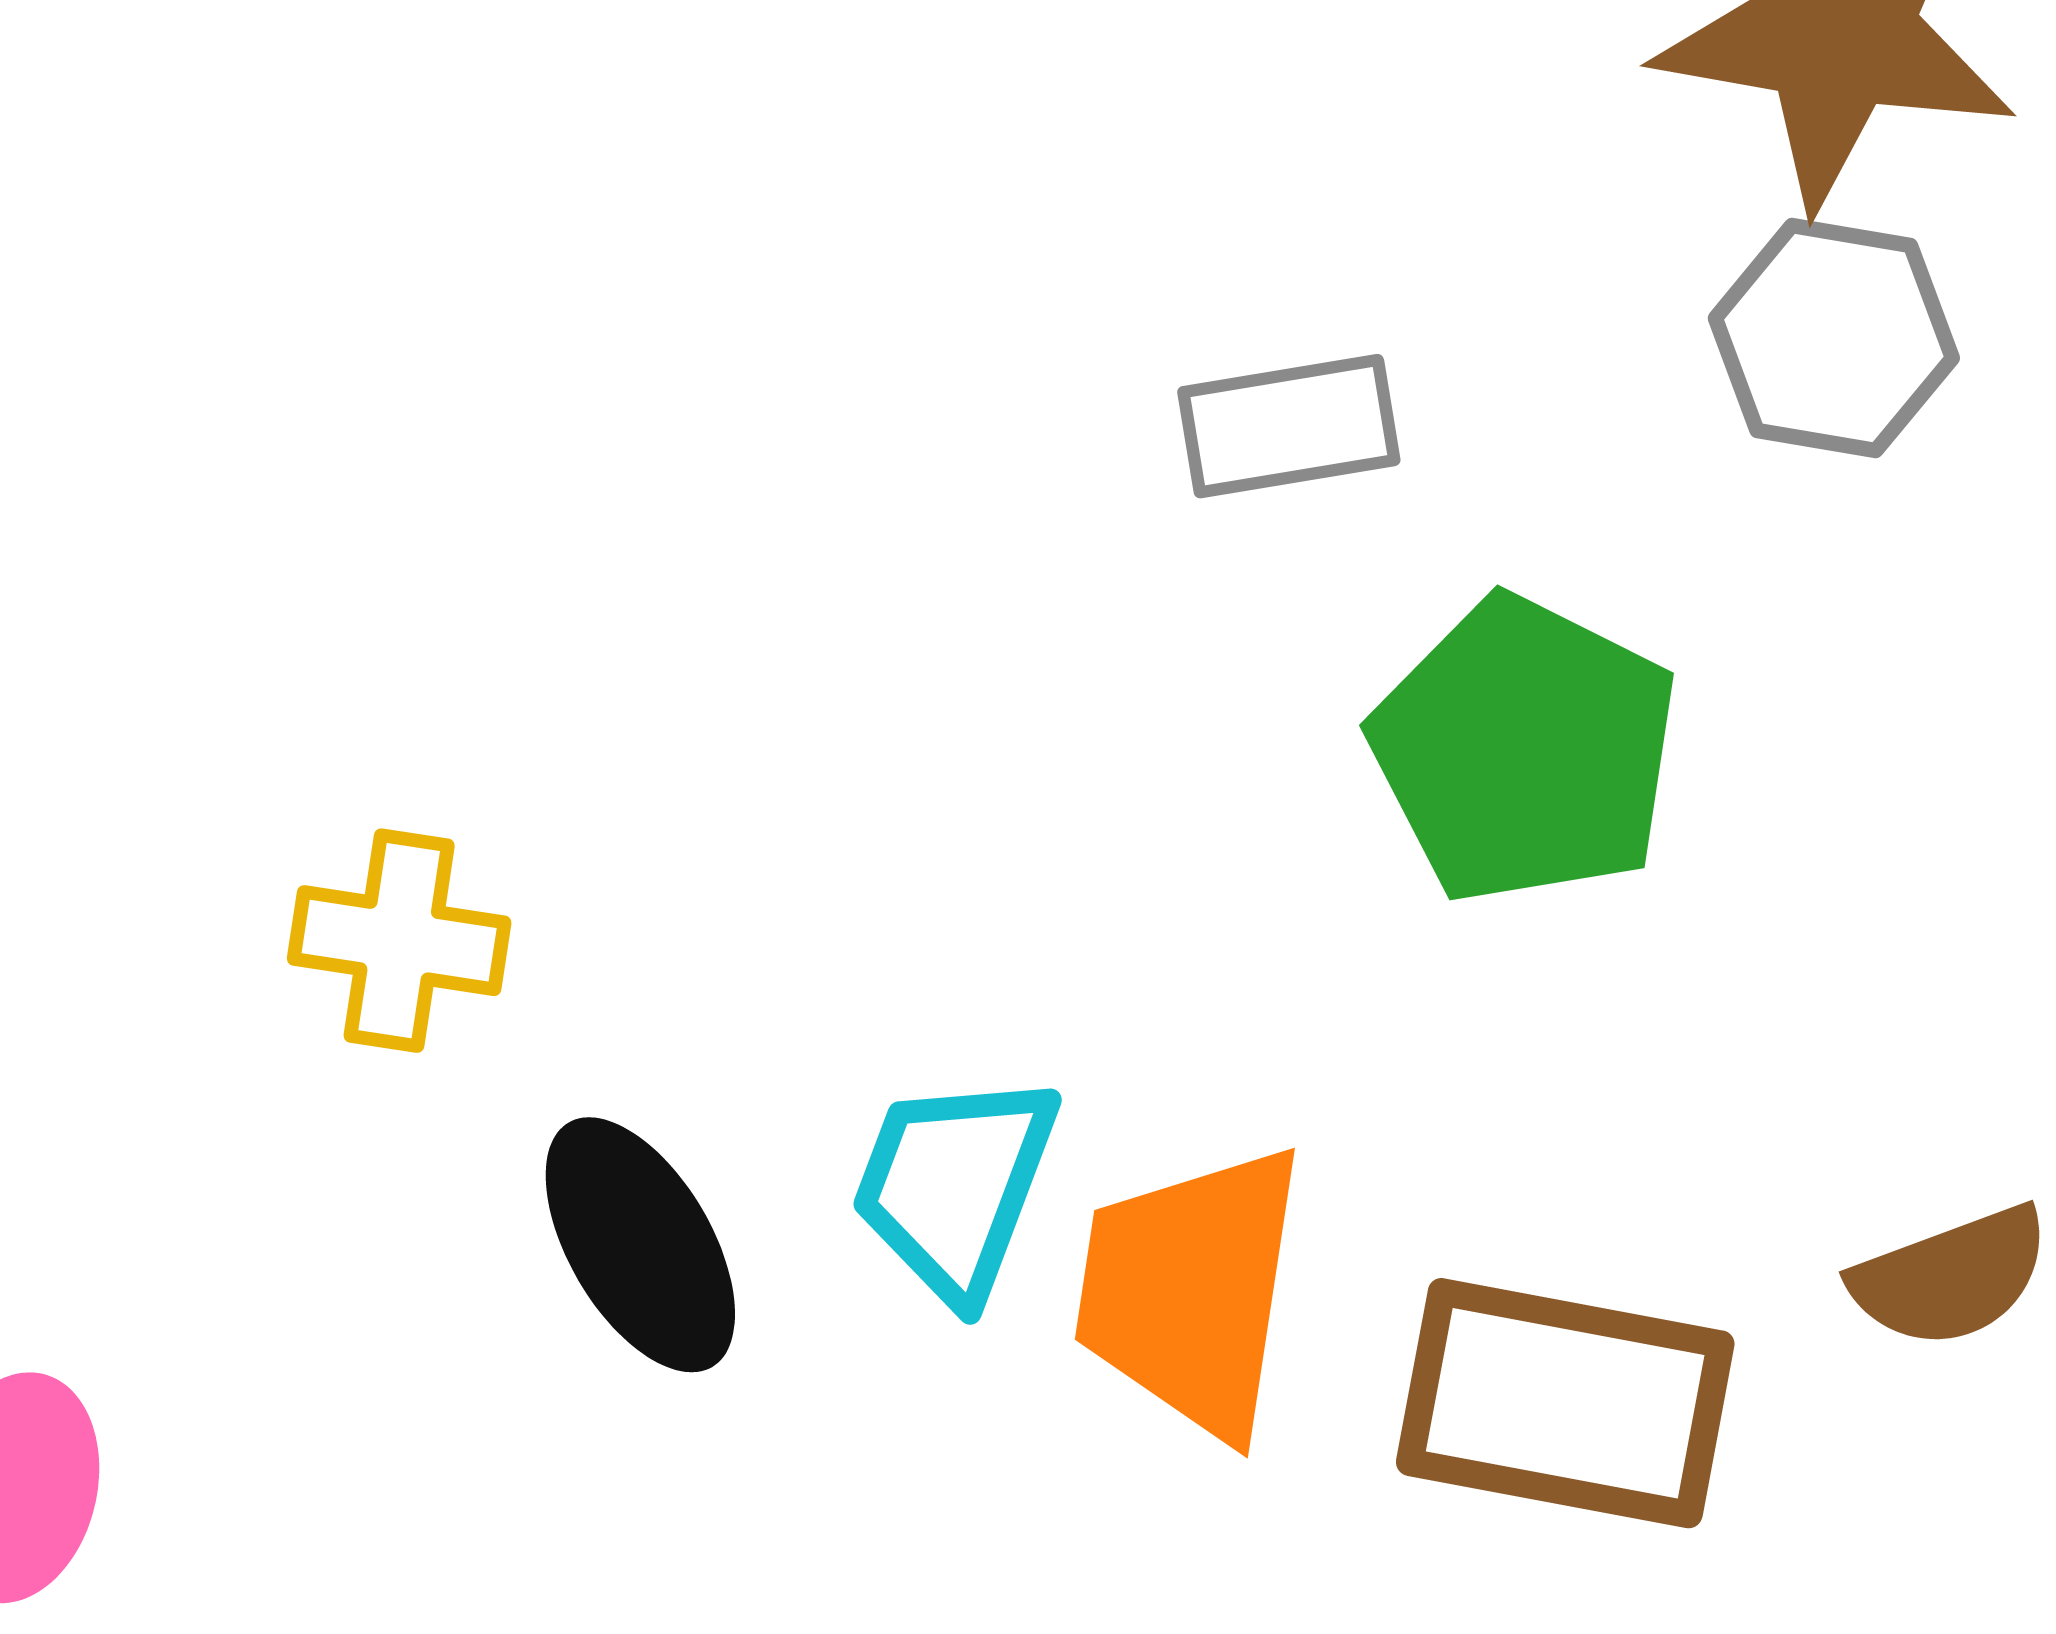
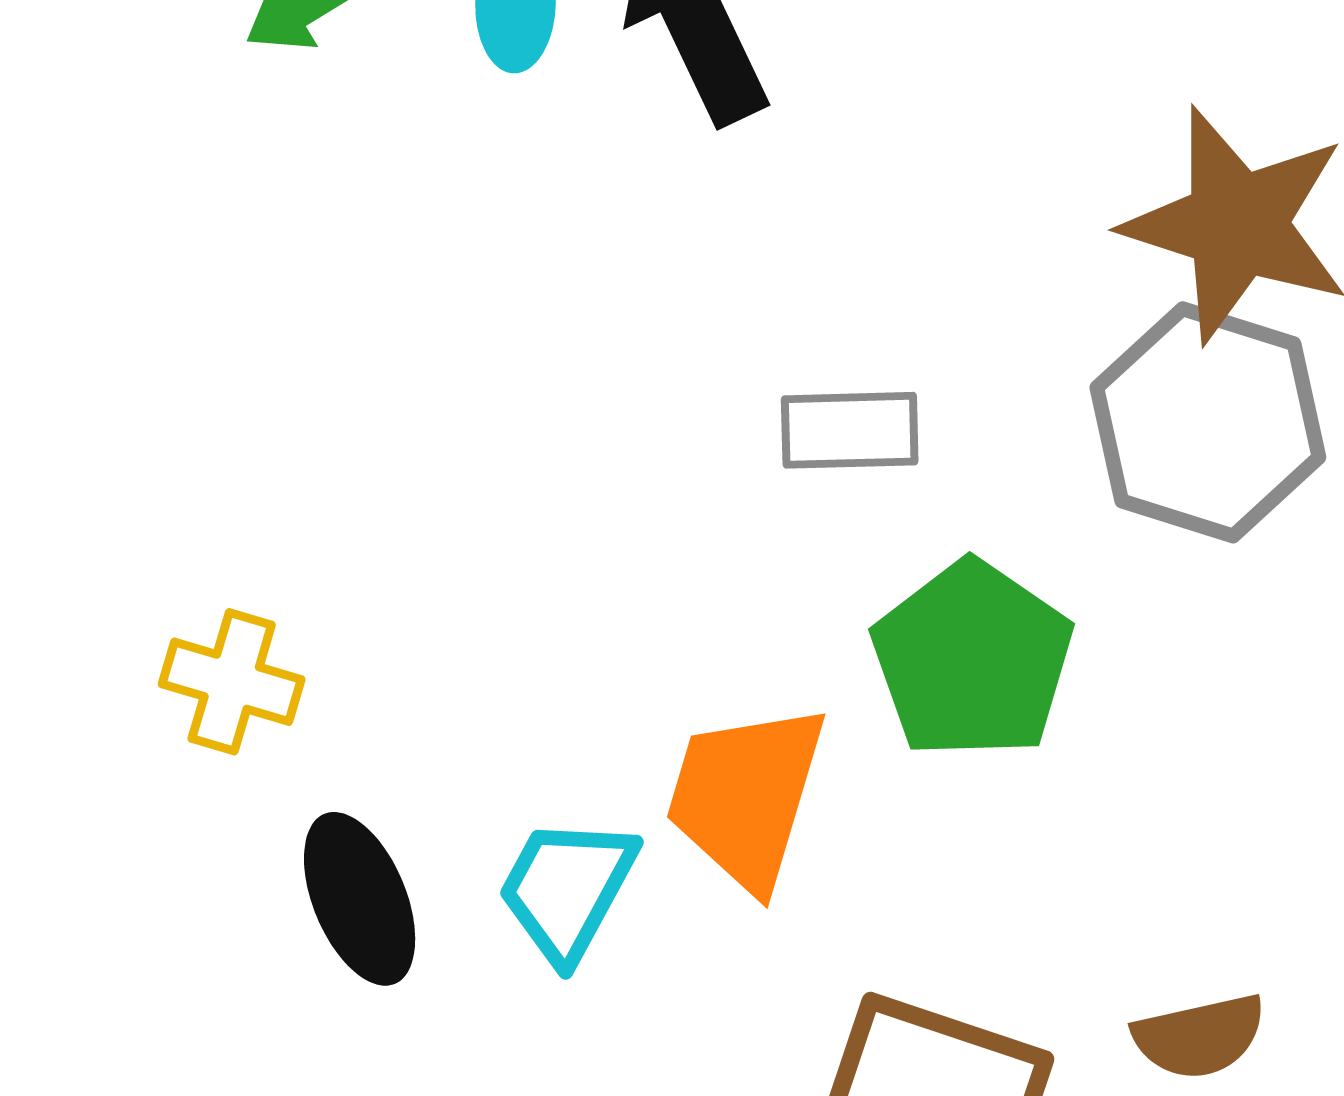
gray hexagon: (1834, 338) -> (1208, 422), size x1.5
orange trapezoid: (1191, 1291) -> (746, 796), moved

